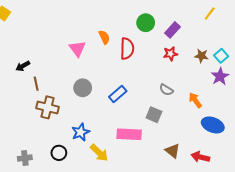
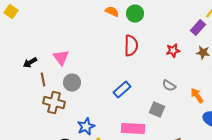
green circle: (146, 23) -> (135, 14), moved
purple rectangle: (172, 30) -> (198, 28), moved
orange semicircle: (104, 37) -> (112, 12), moved, turned -40
pink triangle: (77, 49) -> (61, 58), moved
gray circle: (83, 88) -> (72, 83), moved

